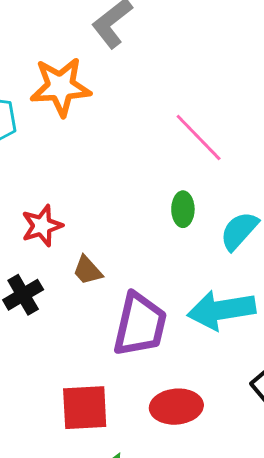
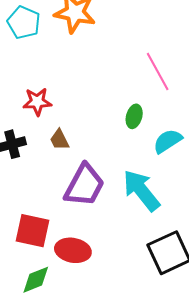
cyan arrow: (221, 310) -> (141, 190), turned 45
red ellipse: (176, 407) -> (73, 250), moved

